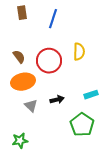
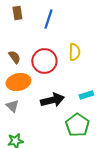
black arrow: (57, 100) -> (52, 100), size x1.6
gray triangle: (31, 106) -> (12, 106), moved

